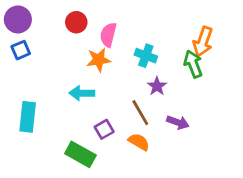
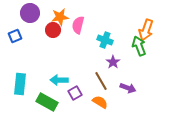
purple circle: (18, 19) -> (30, 13), moved
red circle: (76, 22) -> (53, 30), moved
orange star: (99, 60) -> (60, 17), moved
cyan arrow: (82, 93) -> (59, 80), moved
green rectangle: (80, 154) -> (47, 102), moved

